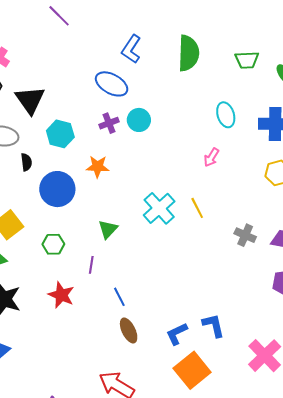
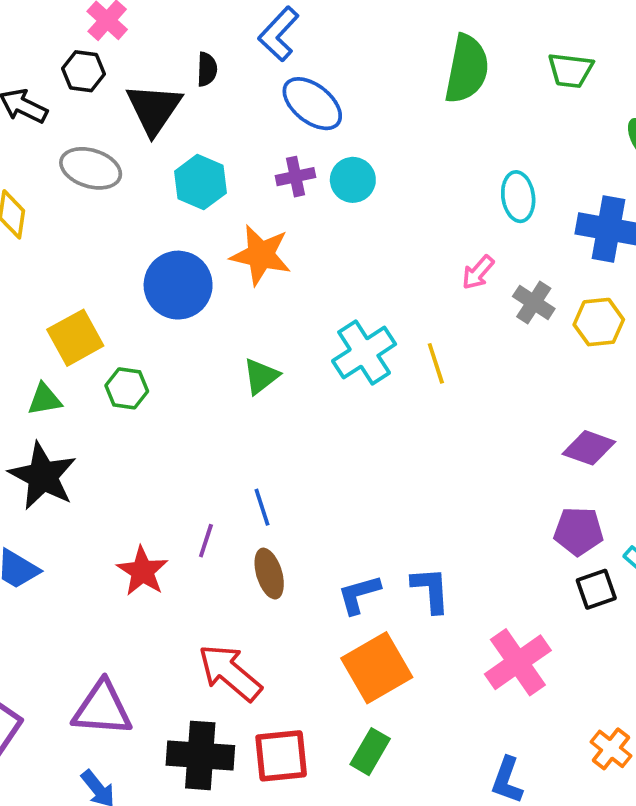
blue L-shape: (131, 49) -> (279, 34), moved
green trapezoid: (247, 60) -> (570, 70), moved
black semicircle: (26, 162) -> (207, 69), moved
orange star: (98, 167) -> (261, 255), size x1.4
gray cross: (245, 235) -> (534, 302), moved
green hexagon: (53, 244) -> (127, 388), moved
purple line: (91, 265) -> (206, 541), moved
red star: (61, 295) -> (142, 571), moved

